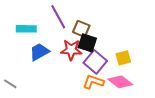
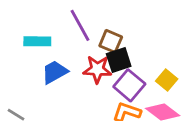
black square: (87, 43) -> (119, 60), turned -36
yellow square: (123, 58) -> (167, 80), turned -35

